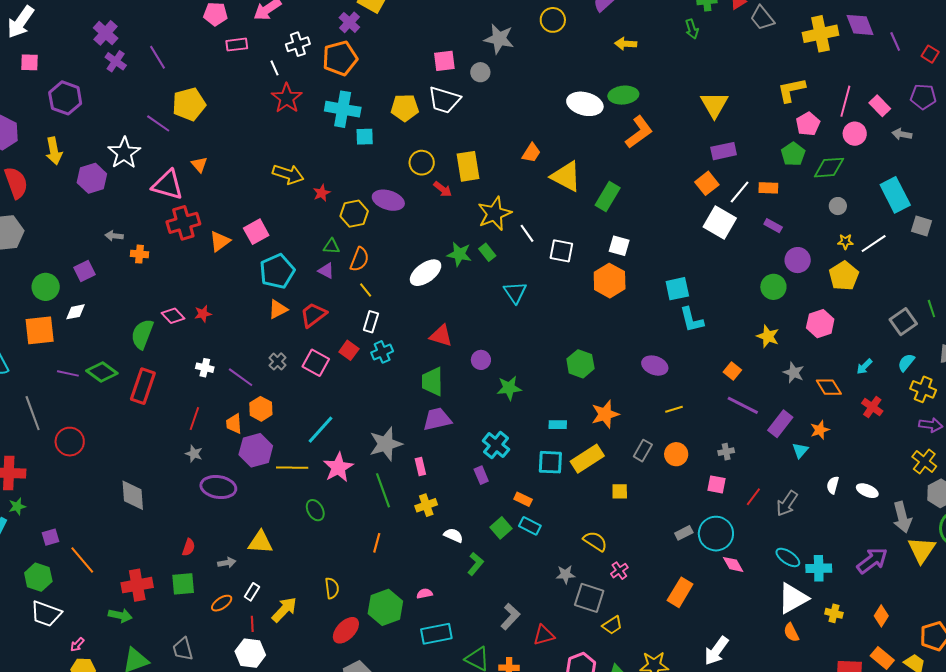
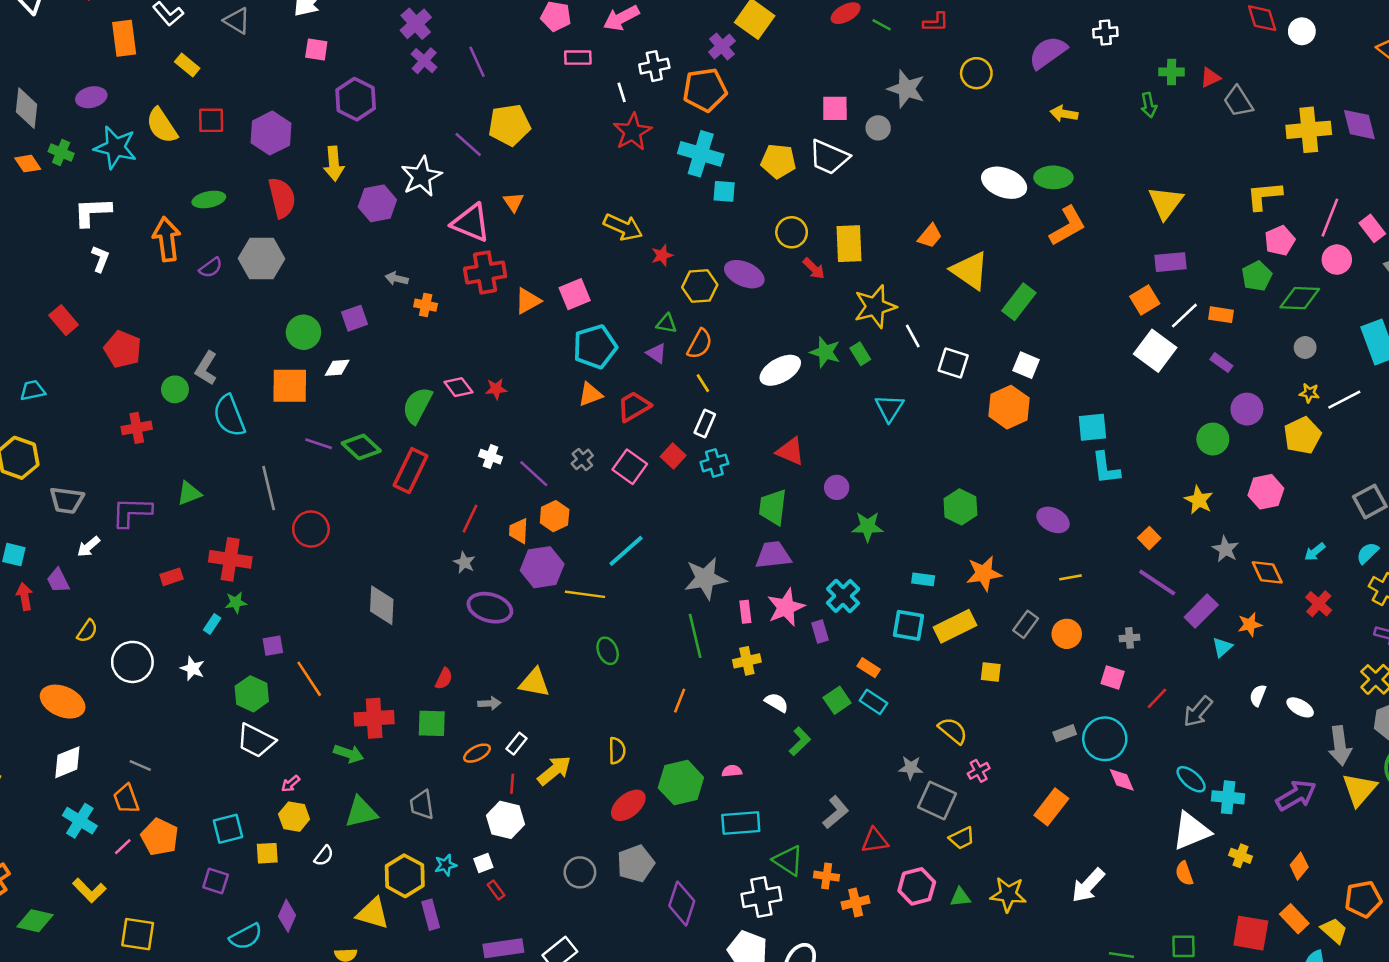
pink star: (338, 467) -> (786, 607), moved

